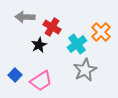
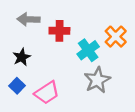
red cross: (52, 27) -> (59, 31), turned -30
black star: (39, 45) -> (22, 57), moved

